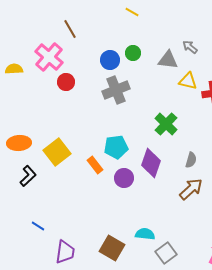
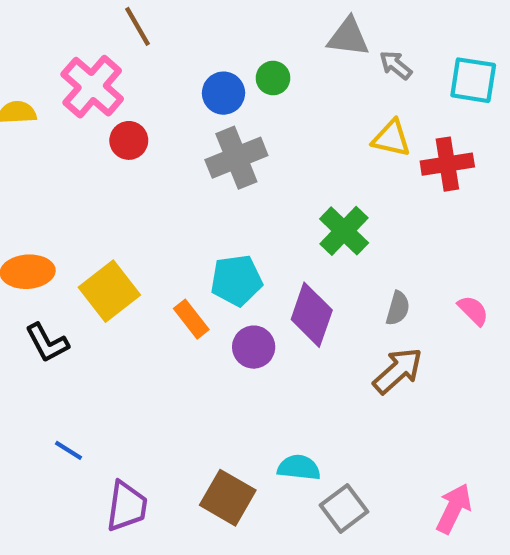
gray triangle: (168, 60) -> (348, 37), moved
black L-shape: (28, 176) -> (47, 343), turned 105

